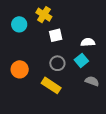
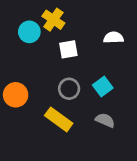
cyan circle: (19, 24) -> (29, 32), moved
white semicircle: (88, 42) -> (113, 38), moved
gray semicircle: (92, 81) -> (105, 120), moved

